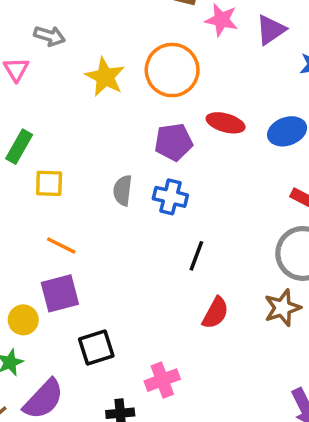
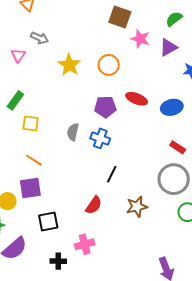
orange circle: (172, 70) -> (109, 65), size x0.7
brown star: (282, 308) -> (137, 207), moved
red semicircle: (215, 313) -> (94, 205), moved

